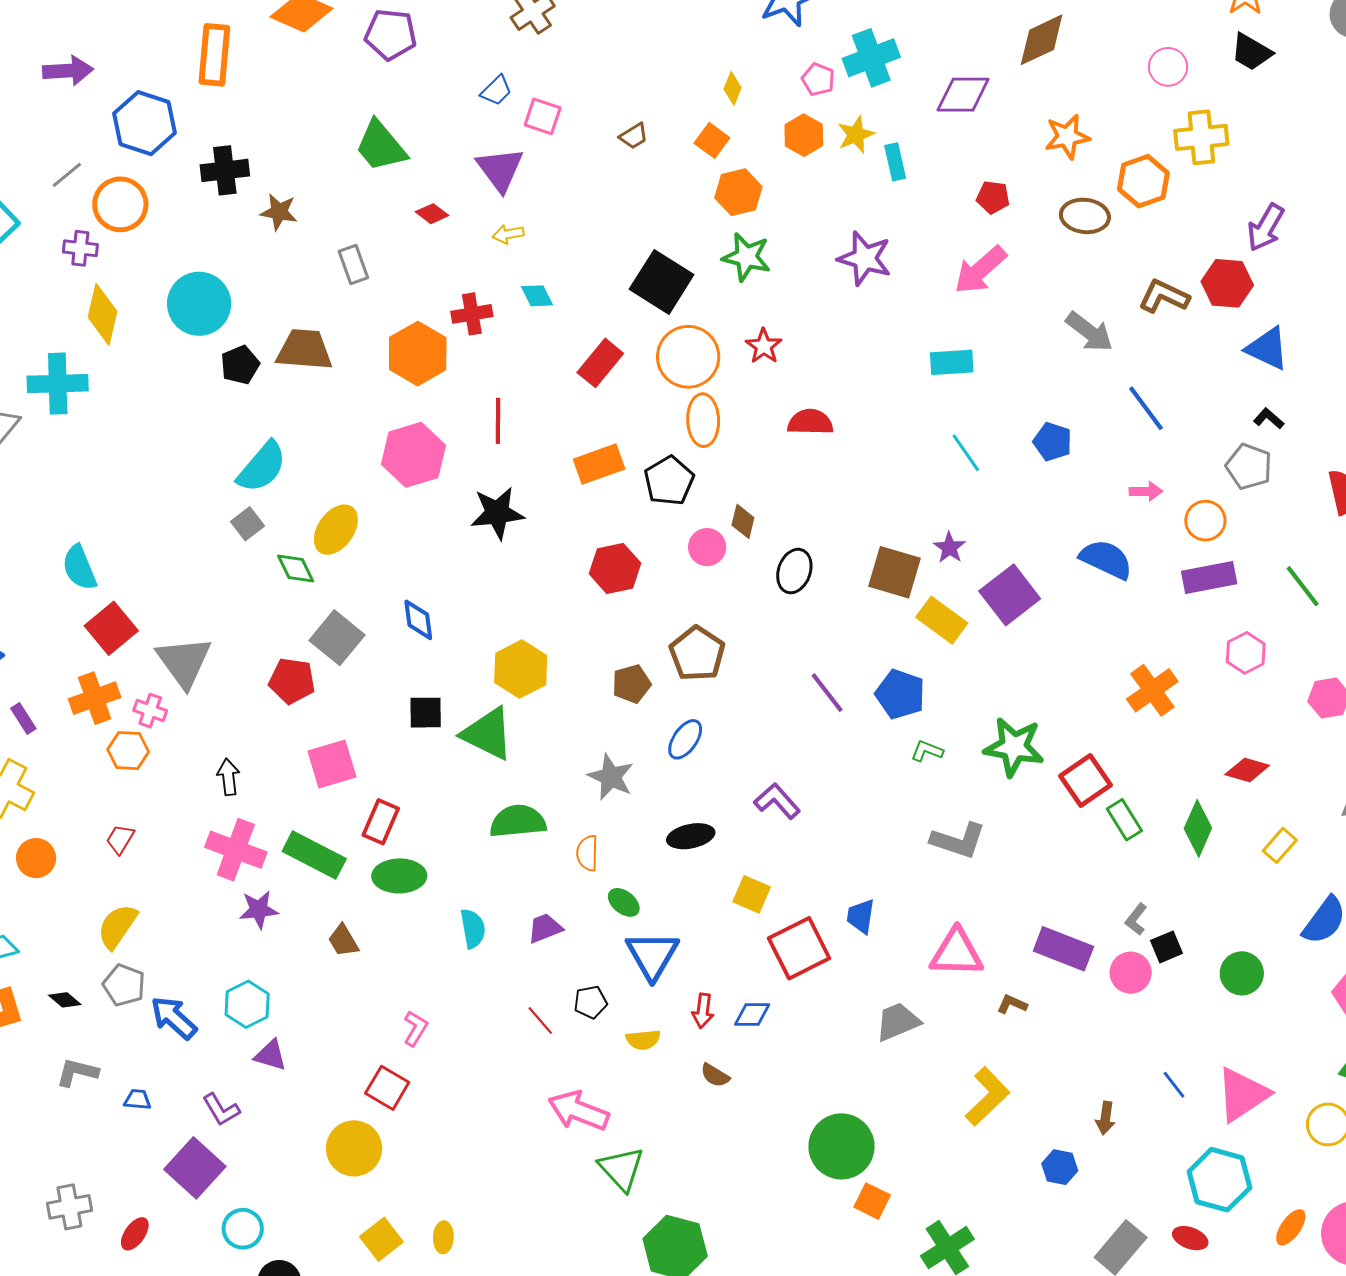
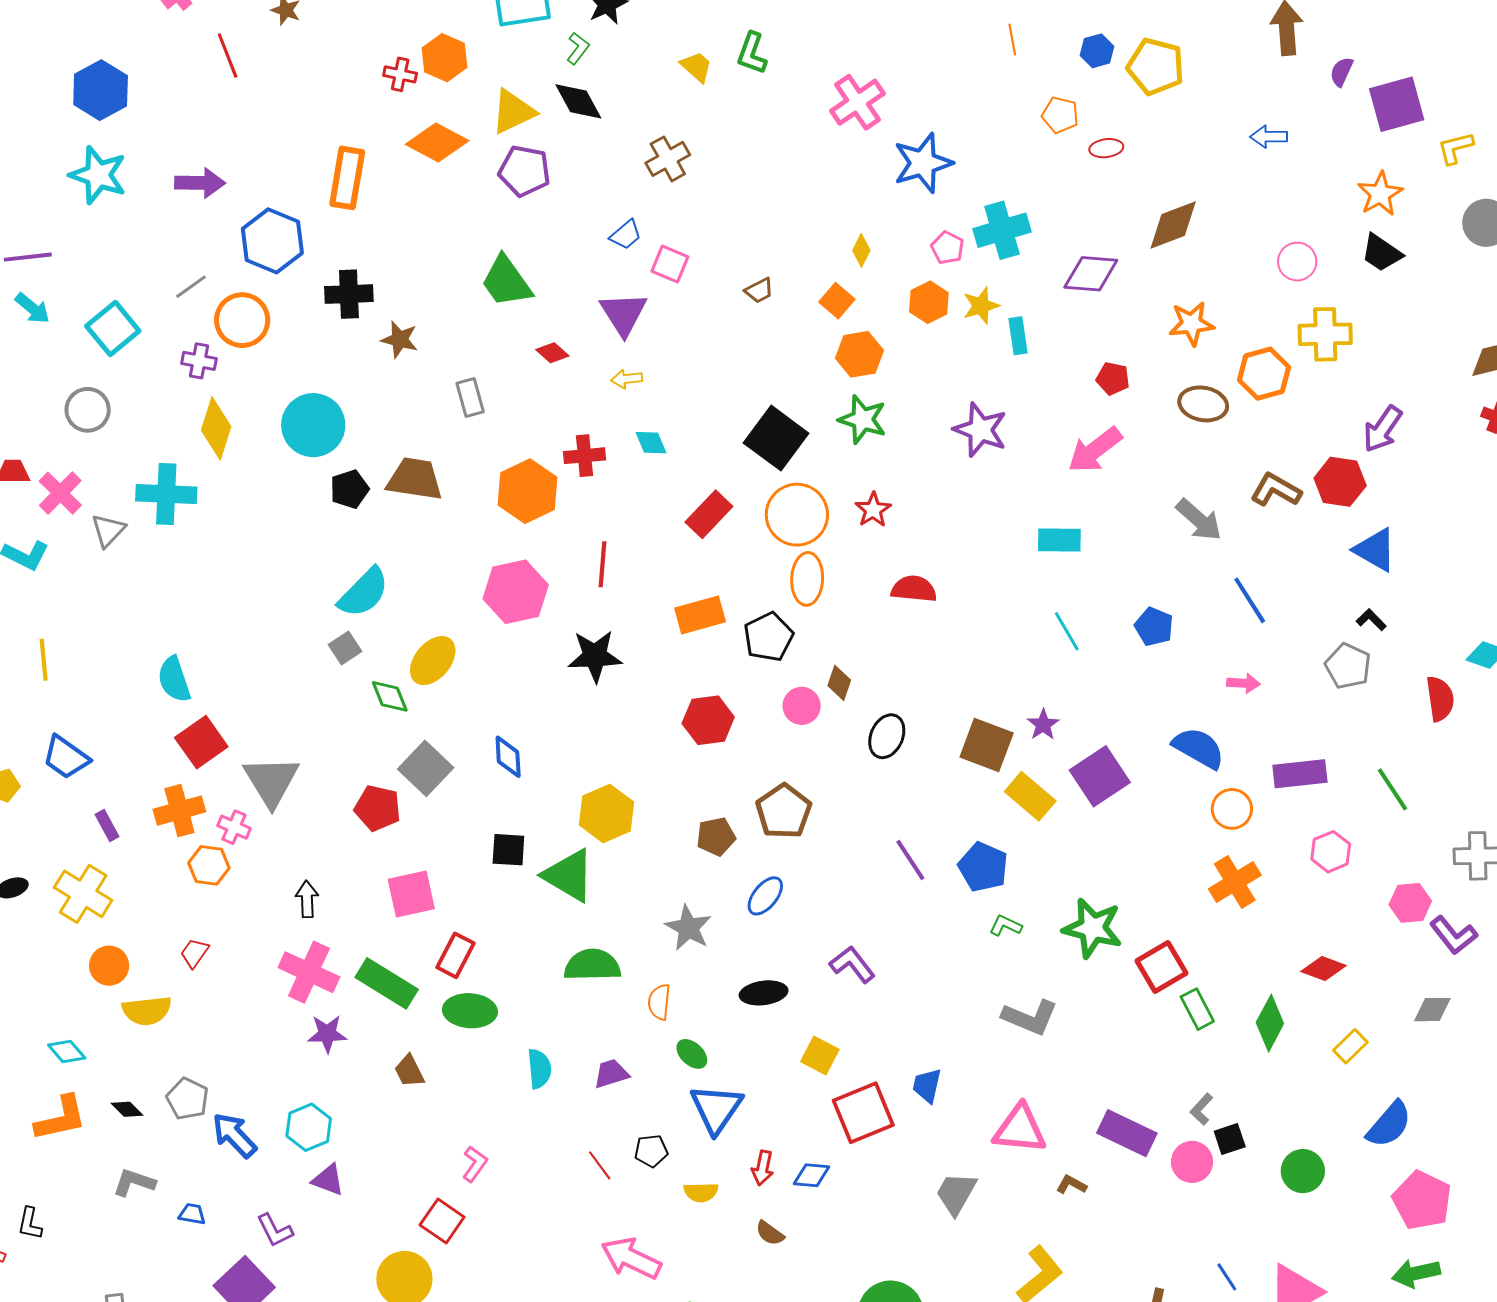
orange circle: (1205, 521) -> (1232, 809), moved
yellow semicircle: (117, 926) -> (147, 1011), moved, turned -135
gray trapezoid: (898, 1022) -> (956, 1193), turned -42

